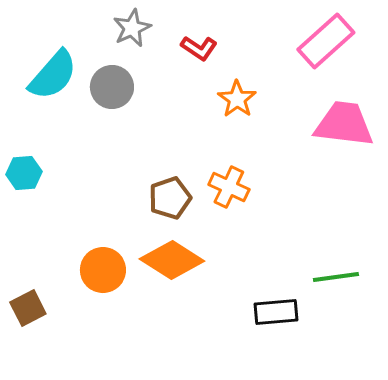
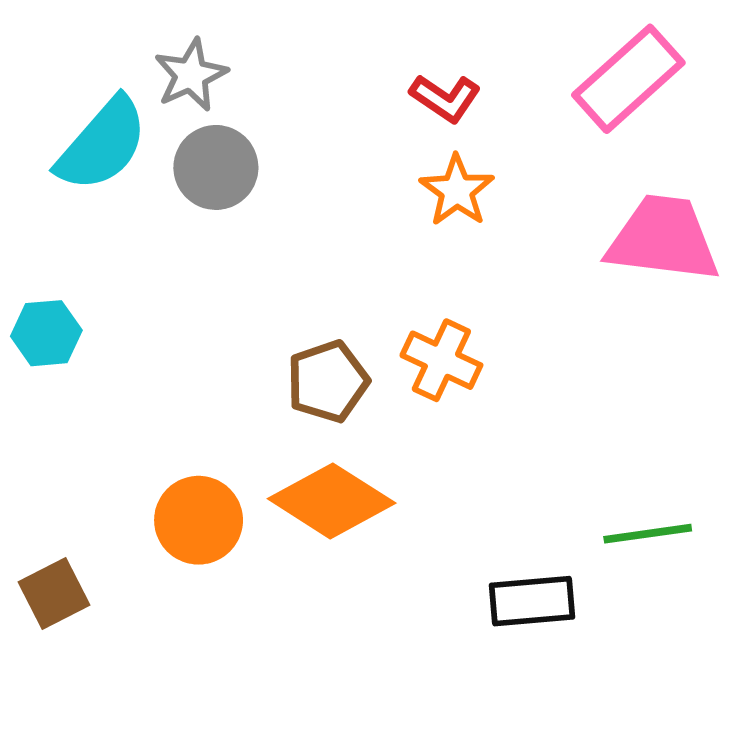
gray star: (132, 28) -> (191, 75), moved
red L-shape: (199, 48) -> (445, 98), moved

